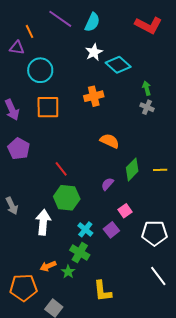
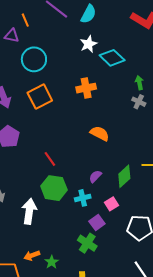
orange square: (48, 107) -> (40, 97), turned -30
green diamond: (132, 169) -> (124, 176), moved
cyan cross: (85, 229) -> (83, 198), moved, turned 35
green cross: (80, 253) -> (87, 243), moved

